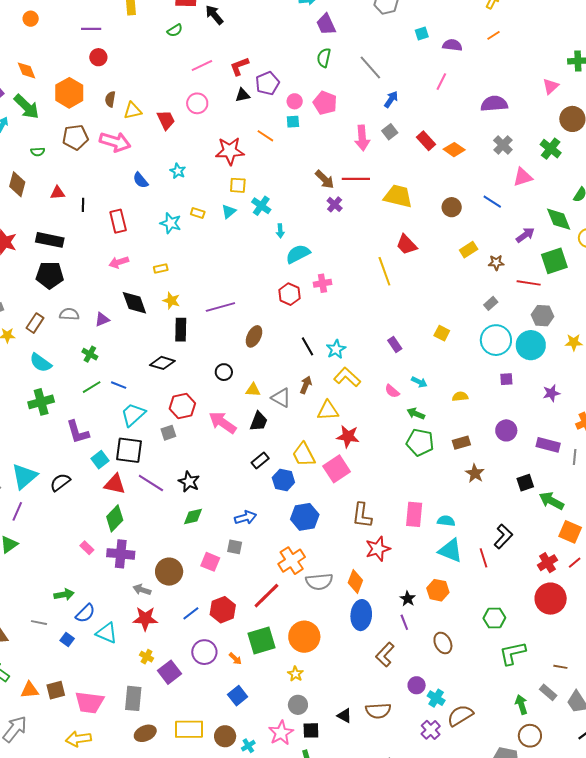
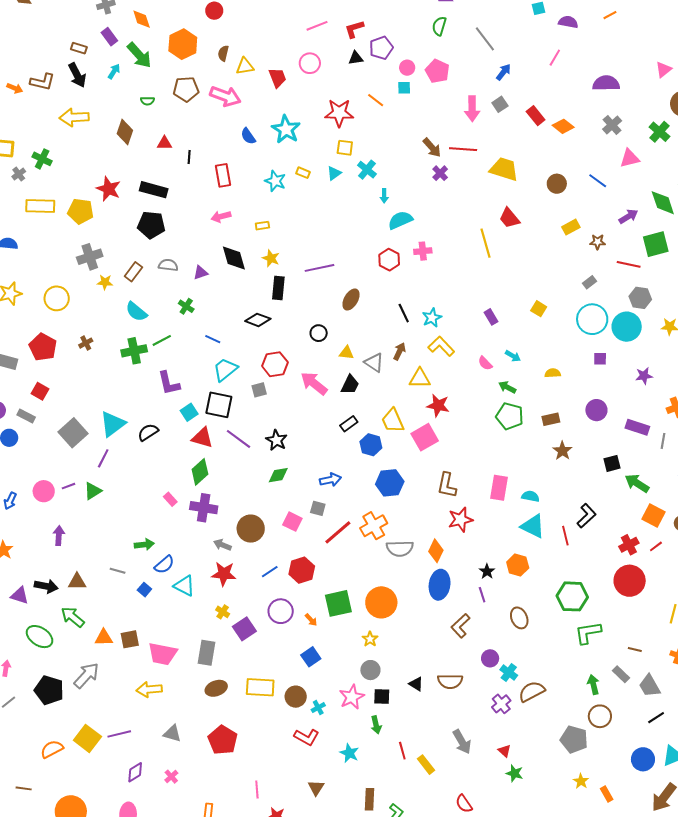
cyan star: (178, 171) -> (286, 129), size x1.8
green line: (92, 387) -> (162, 340), moved
red line: (266, 596) -> (338, 532), moved
green hexagon: (494, 618) -> (572, 596), size x1.4

